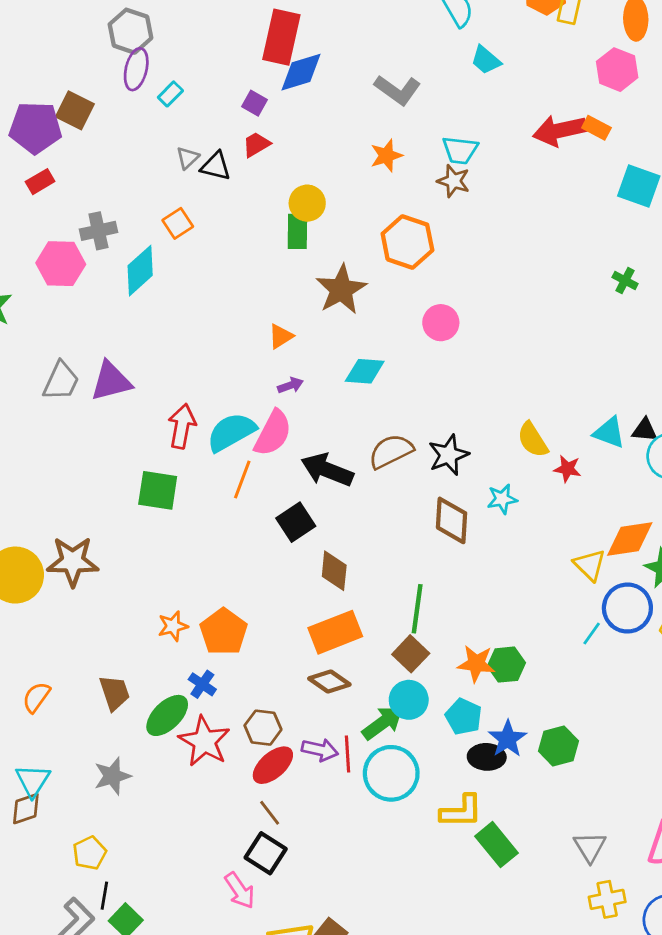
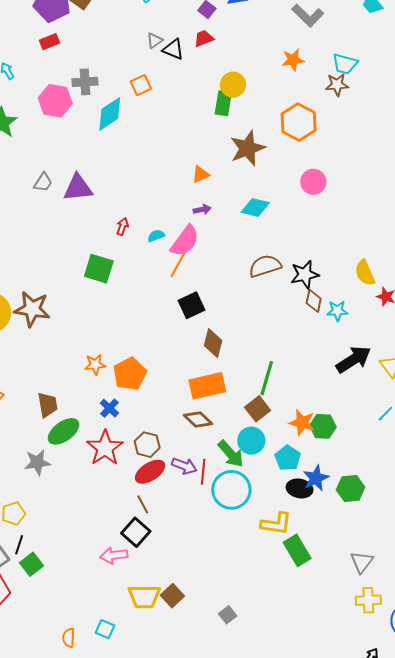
brown star: (454, 181) -> (337, 85), turned -30
gray trapezoid: (61, 381) -> (43, 182), size x0.7
red arrow: (182, 426) -> (122, 226), size x0.6
cyan semicircle: (231, 432) -> (156, 236), size x0.5
black arrow: (327, 470) -> (354, 359), moved, turned 117
orange line: (242, 479) -> (178, 265), moved
brown diamond: (452, 520) -> (314, 301), moved, size x0.7
green ellipse: (167, 715) -> (64, 431), moved
green arrow: (383, 723) -> (231, 454), turned 76
pink arrow: (240, 891) -> (114, 555), turned 108

